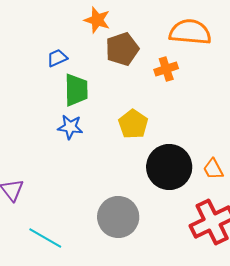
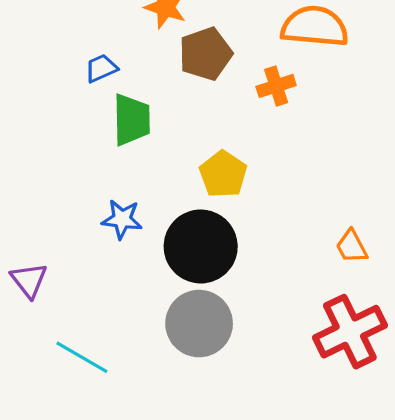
blue star: (70, 127) -> (122, 219), moved
black circle: (169, 167) -> (201, 246), moved

